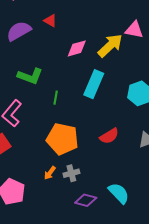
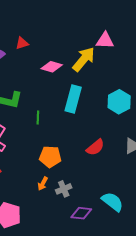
red triangle: (50, 21) -> (22, 43), turned -40
pink diamond: (77, 48) -> (52, 67), turned 40
orange pentagon: (62, 139) -> (50, 157), size x0.7
orange arrow: (50, 173) -> (43, 184), moved

